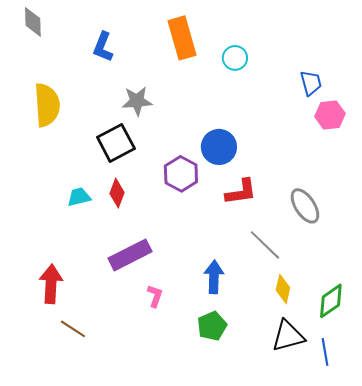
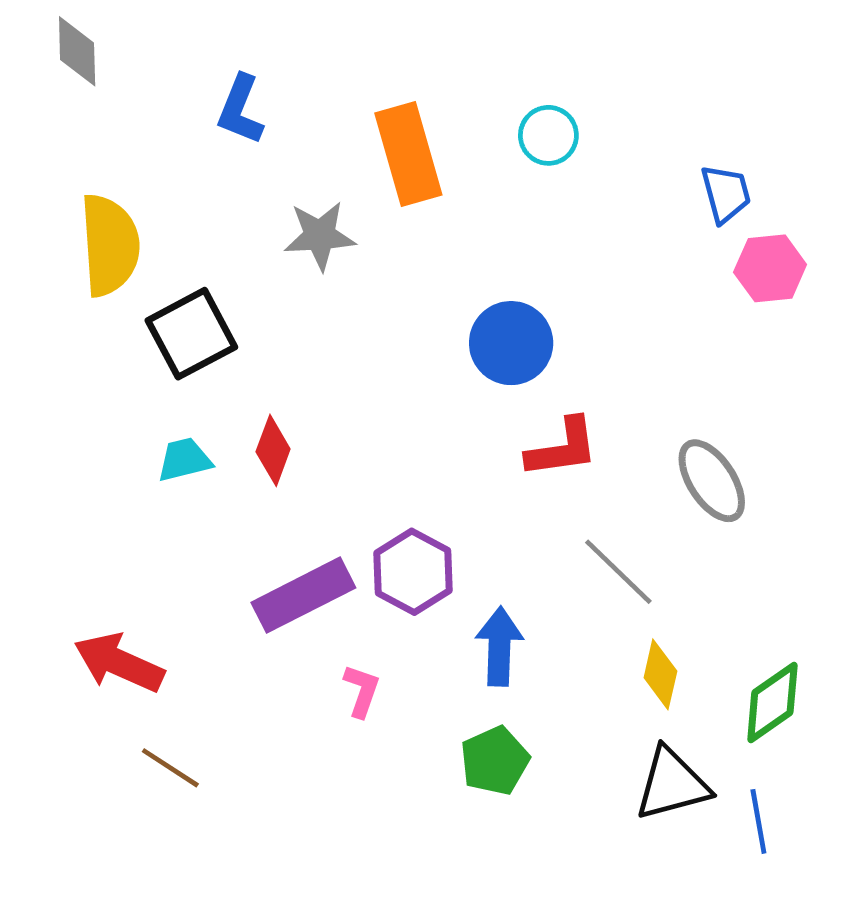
orange rectangle: (182, 38) -> (408, 154), moved
black square: (116, 143) -> (191, 334), moved
purple hexagon: (181, 174) -> (413, 572), moved
red arrow: (51, 284) -> (119, 663), turned -69

